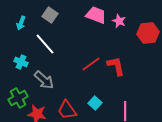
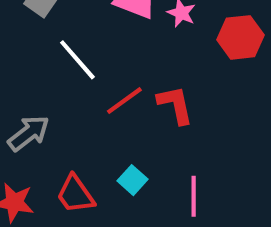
white line: (45, 44) -> (77, 60), moved
gray arrow: (44, 80) -> (29, 133), turned -80

